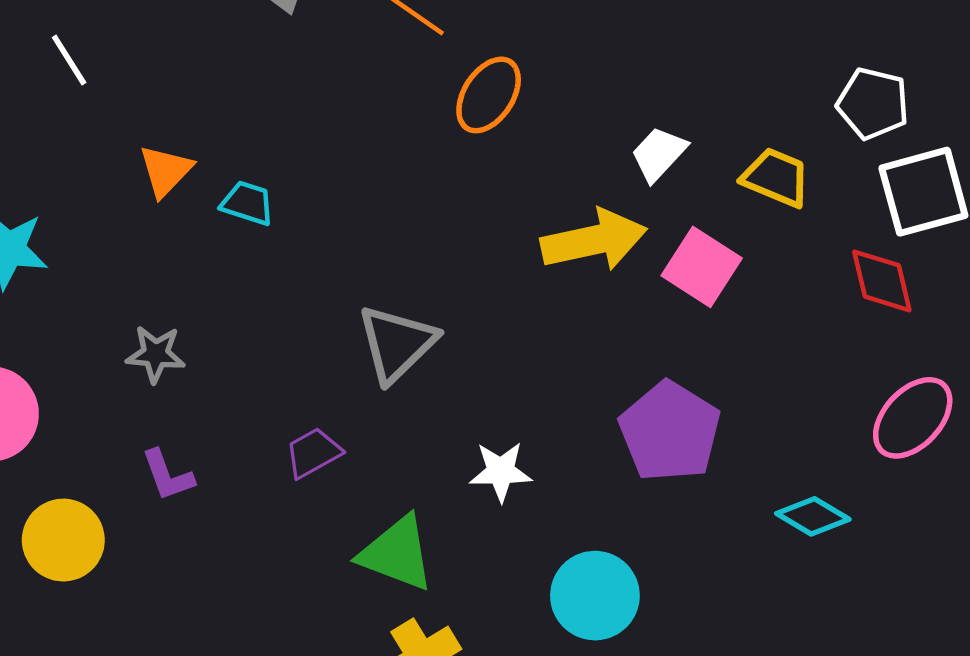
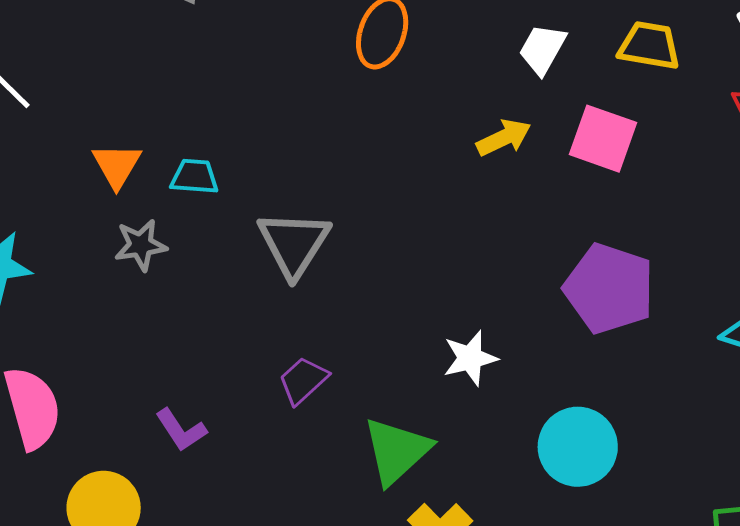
yellow arrow: (594, 240) -> (504, 138), size x0.6
gray triangle: (397, 344) -> (294, 244), moved
gray star: (156, 354) -> (141, 245), moved
green triangle: (397, 553) -> (397, 451), turned -50

